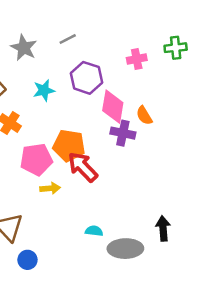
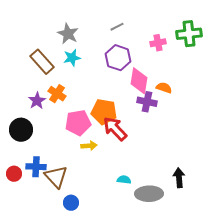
gray line: (68, 39) -> (117, 27), moved
green cross: (176, 48) -> (189, 34), size x1.4
cyan star: (44, 90) -> (72, 58), moved
orange semicircle: (144, 115) -> (164, 88), turned 140

